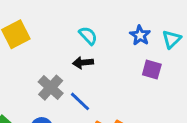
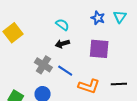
purple square: (152, 69) -> (99, 49), moved, size x1.5

